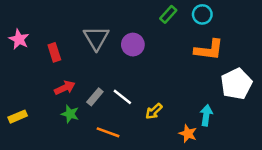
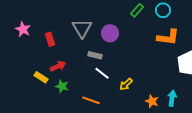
gray rectangle: (95, 97) -> (95, 55), moved, turned 64
cyan arrow: (206, 115) -> (172, 98), moved
yellow rectangle: (18, 117) -> (41, 77), moved, turned 56

